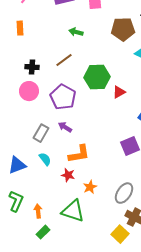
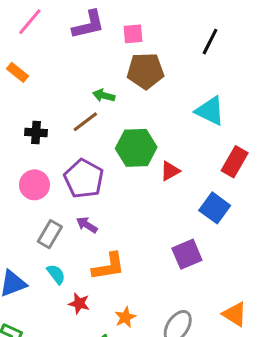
orange rectangle: (20, 28) -> (18, 72), turned -48
brown pentagon: (123, 29) -> (145, 71), moved
green arrow: (76, 32) -> (104, 96), moved
pink circle: (29, 91) -> (34, 185), moved
red star: (68, 175) -> (79, 303), moved

